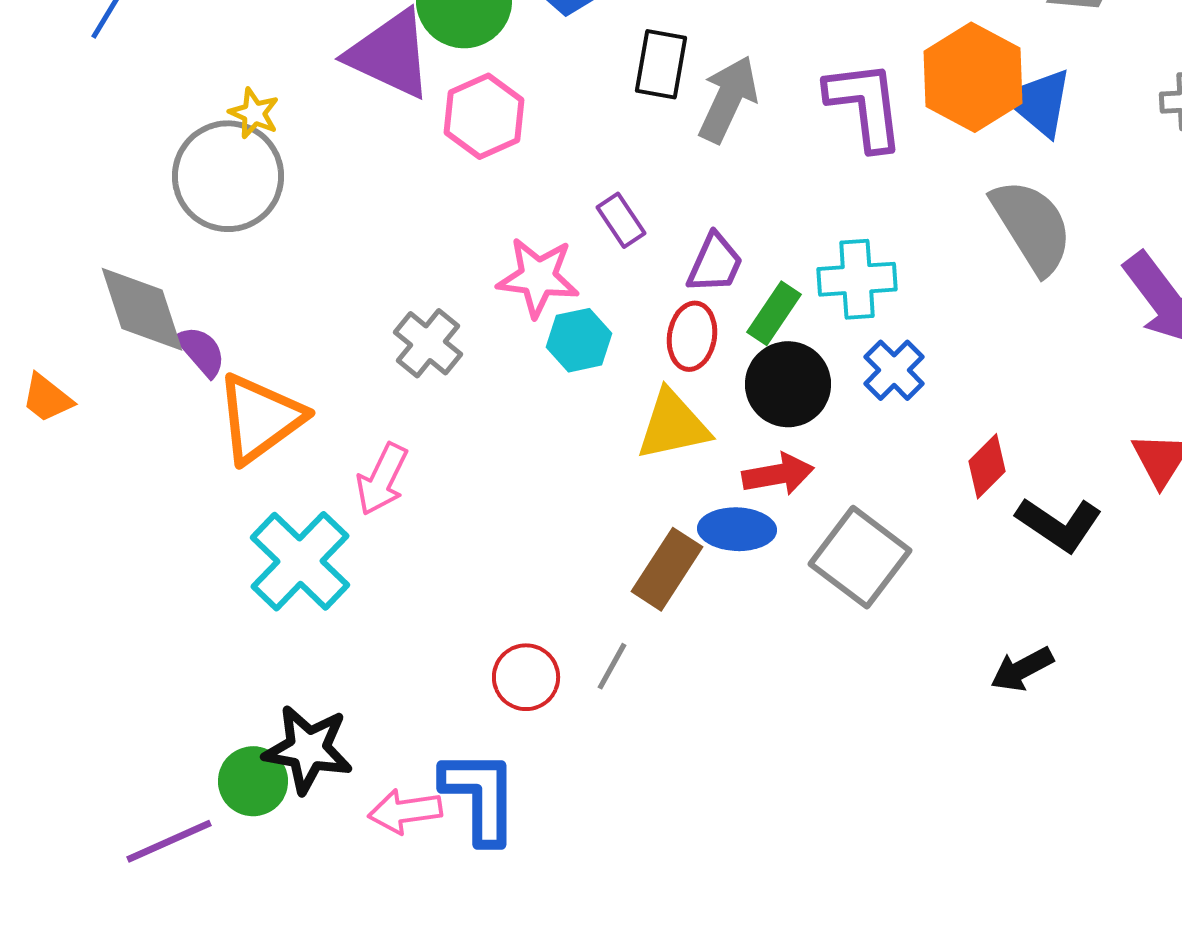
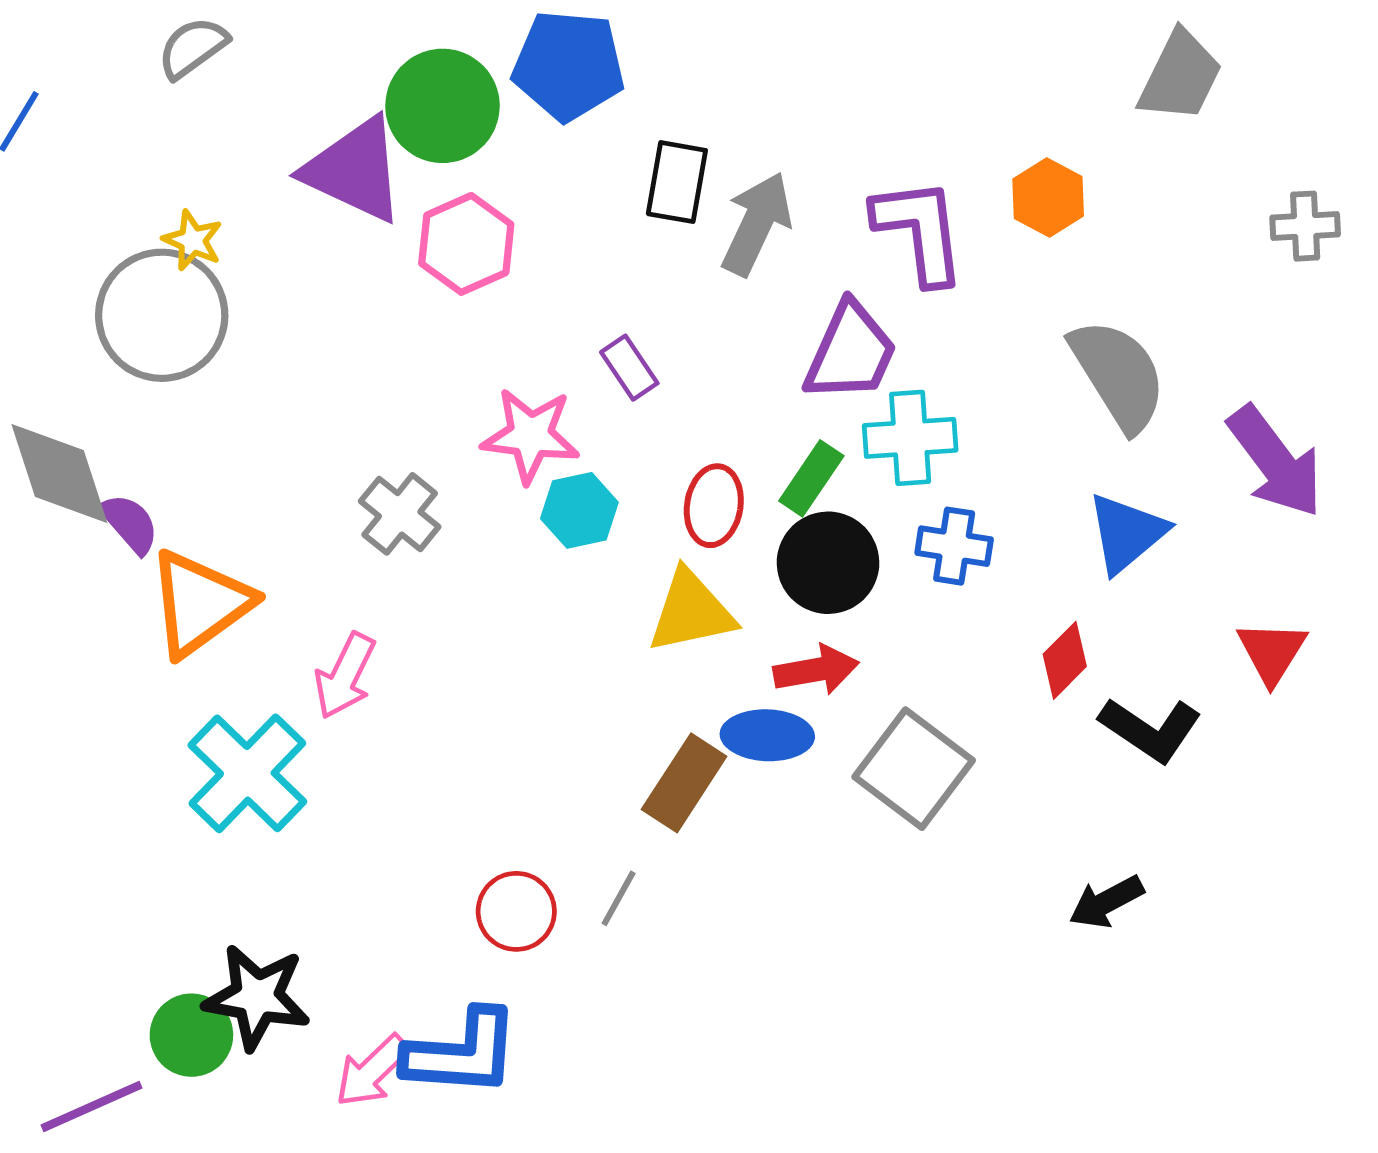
orange hexagon: (973, 77) -> (1048, 198), size x0.6
blue triangle: (1039, 102) -> (1127, 533), moved, turned 40
purple trapezoid: (715, 263) -> (851, 352), moved, size x1.4
blue cross: (894, 370) -> (954, 546), turned -36
blue L-shape: (480, 796) -> (462, 1053), turned 94
pink arrow: (405, 811) -> (372, 1071), turned -36

